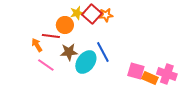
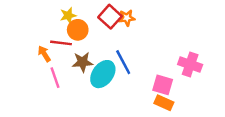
yellow star: (77, 13) -> (68, 15), moved
pink line: (46, 65) -> (55, 78), turned 36
pink cross: (167, 74) -> (190, 64), moved
orange rectangle: (150, 78) -> (164, 103), moved

